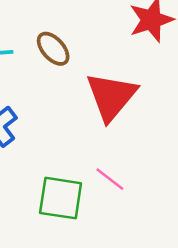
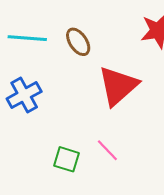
green square: (61, 198) -> (67, 159), size x0.7

